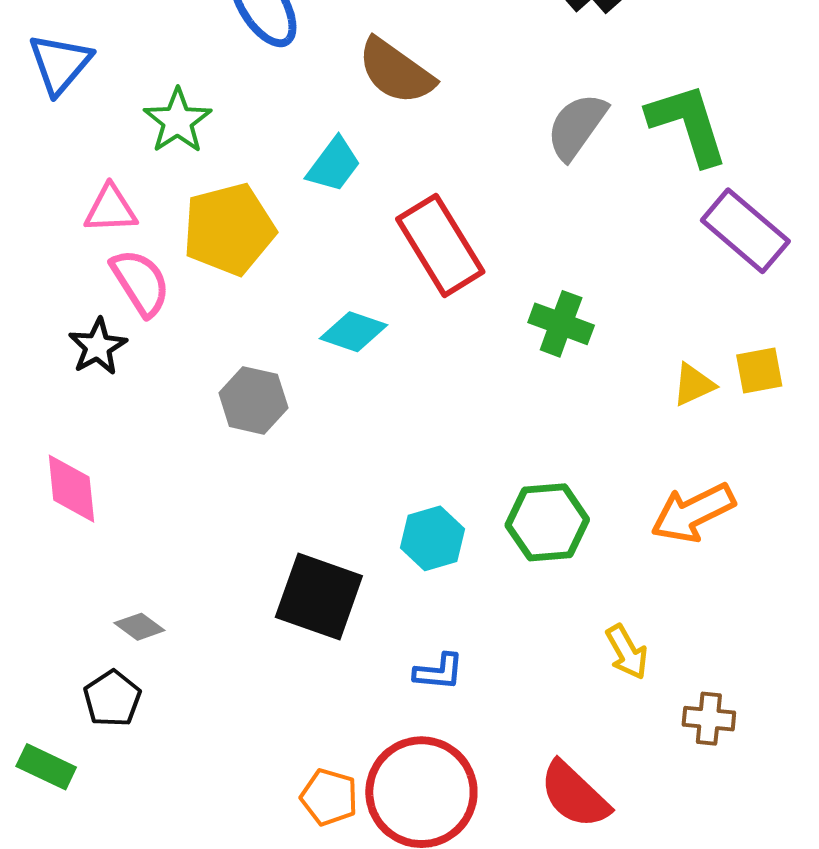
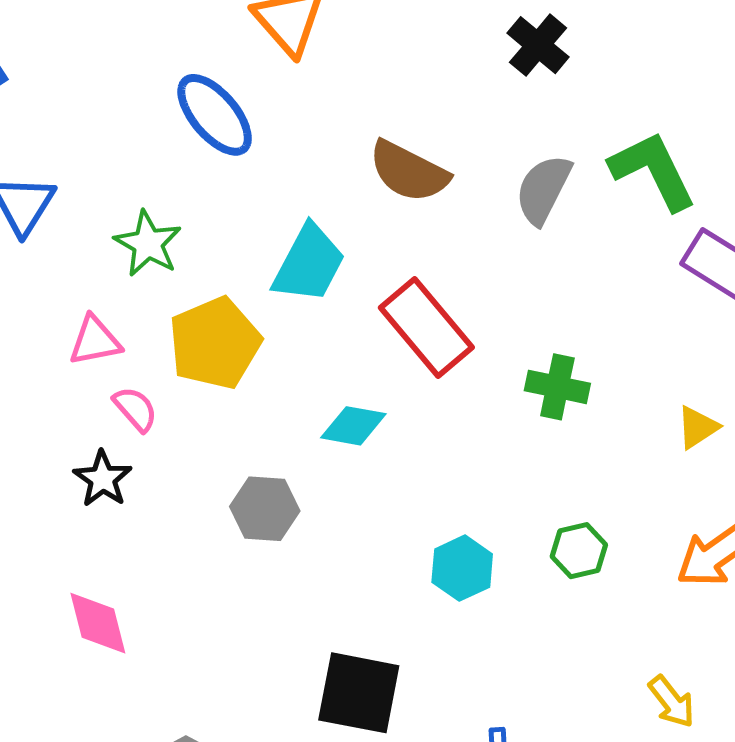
brown semicircle: (396, 71) -> (409, 172), moved
cyan trapezoid: (334, 165) -> (309, 264), size x1.4
pink semicircle: (140, 282) -> (135, 409), size x0.7
green hexagon: (547, 522) -> (579, 551), moved, size x0.7
cyan hexagon: (433, 538) -> (462, 568), moved

